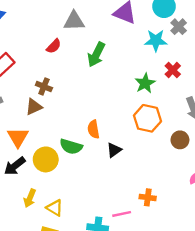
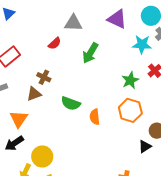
orange semicircle: (94, 129) -> (95, 117), moved
green semicircle: (71, 147) -> (71, 103), moved
black triangle: (114, 150) -> (145, 146), moved
yellow circle: (46, 159) -> (42, 156), moved

